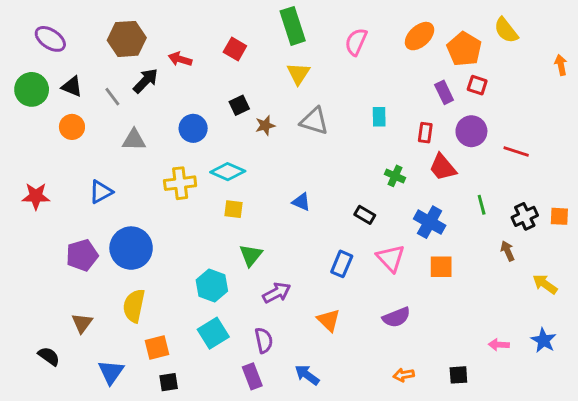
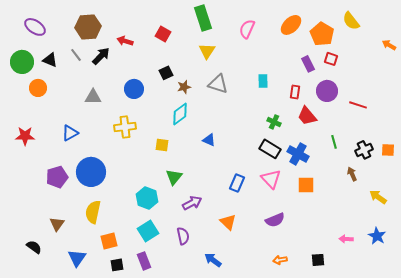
orange arrow: (561, 65) -> (389, 45), turned -48
gray line: (112, 97) -> (76, 55), moved
orange circle: (72, 127) -> (38, 88), moved
cyan diamond: (228, 172) -> (180, 114), moved, turned -60
black rectangle: (365, 215) -> (270, 149), moved, size x1.5
purple rectangle: (252, 376) -> (144, 261), moved

